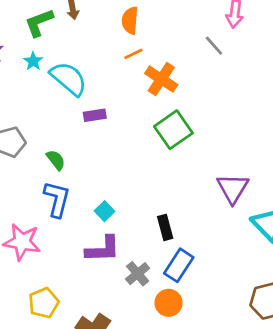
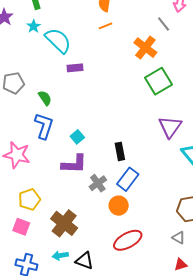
orange cross: (161, 79) -> (145, 48), moved
green square: (173, 130) -> (158, 81), moved

